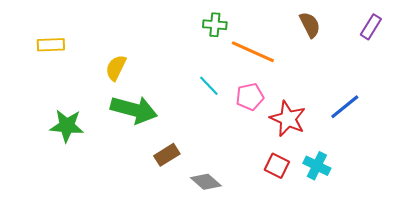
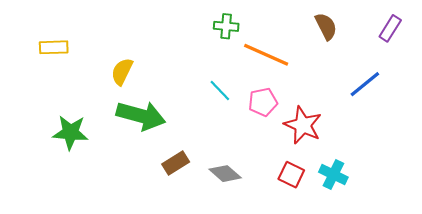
blue line: (345, 107) -> (365, 84), moved
gray diamond: (206, 182) -> (225, 174), moved

